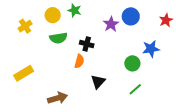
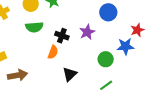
red star: (166, 20) -> (137, 30), moved
purple star: (111, 24) -> (87, 32), moved
brown arrow: (58, 98) -> (18, 75), moved

